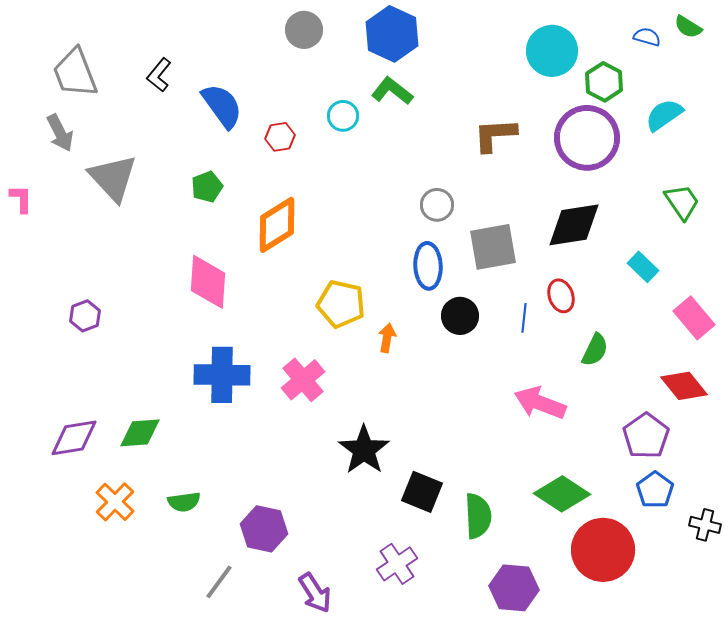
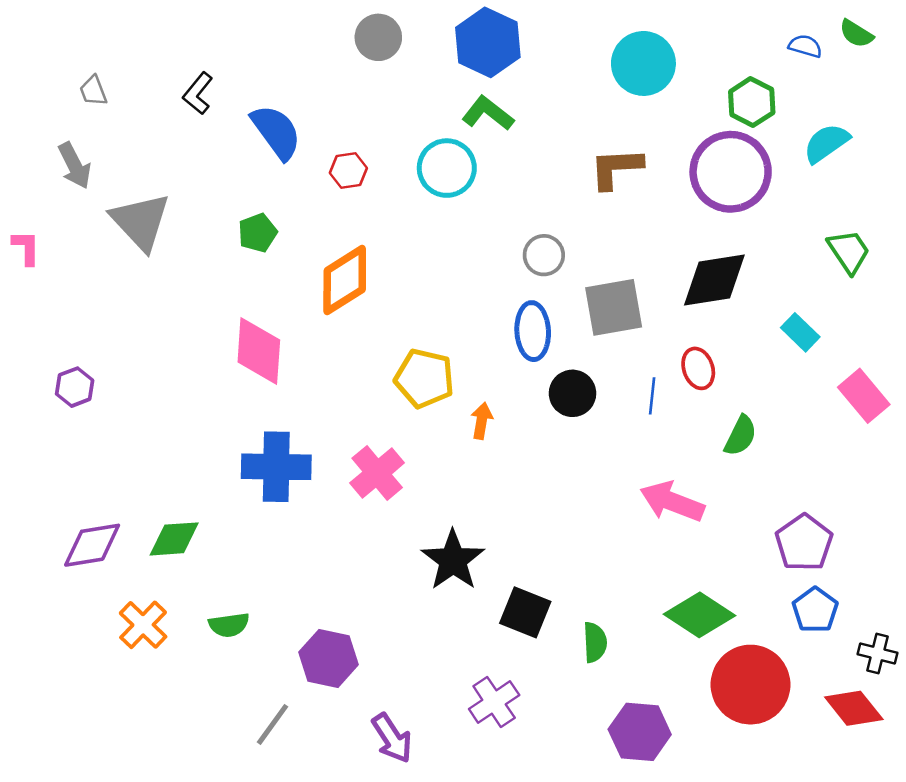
cyan circle: (552, 51) -> (643, 63), moved
gray trapezoid: (75, 73) -> (93, 91), size x0.5
cyan circle: (343, 116) -> (447, 168), moved, size x1.5
purple hexagon: (85, 316) -> (75, 387), moved
red diamond: (684, 386) -> (854, 708), moved
green semicircle: (478, 516) -> (595, 642), size x0.7

